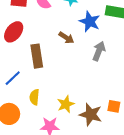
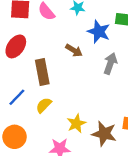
yellow semicircle: (34, 97) -> (44, 105), moved, turned 42

